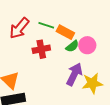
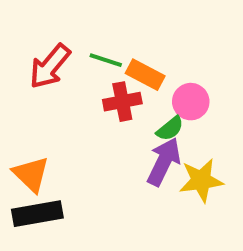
green semicircle: (72, 46) -> (170, 129), moved
red cross: (41, 49) -> (122, 102), moved

